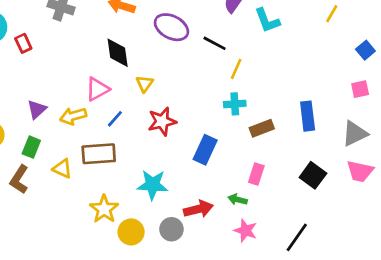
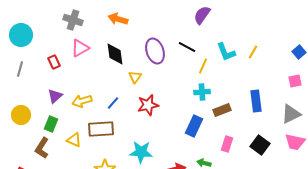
yellow line: (332, 14) -> (253, 52), moved
cyan L-shape: (267, 20) -> (226, 52), moved
purple ellipse: (171, 27) -> (155, 51), moved, turned 45
red rectangle: (23, 43) -> (54, 62), moved
pink triangle: (97, 89) -> (80, 48), moved
blue rectangle: (205, 150) -> (194, 126), moved
pink rectangle: (256, 174) -> (227, 144), moved

